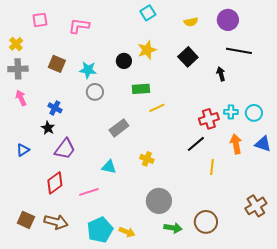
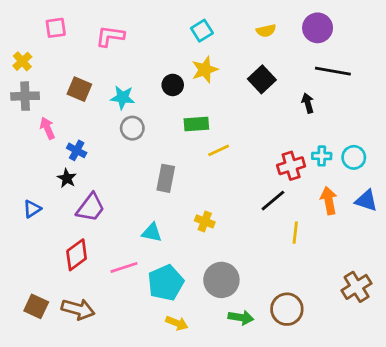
cyan square: (148, 13) -> (202, 31), moved
pink arrow: (21, 98) -> (47, 128), moved
gray rectangle: (119, 128) -> (166, 178), turned -42
cyan pentagon: (100, 230) -> (166, 283), moved

